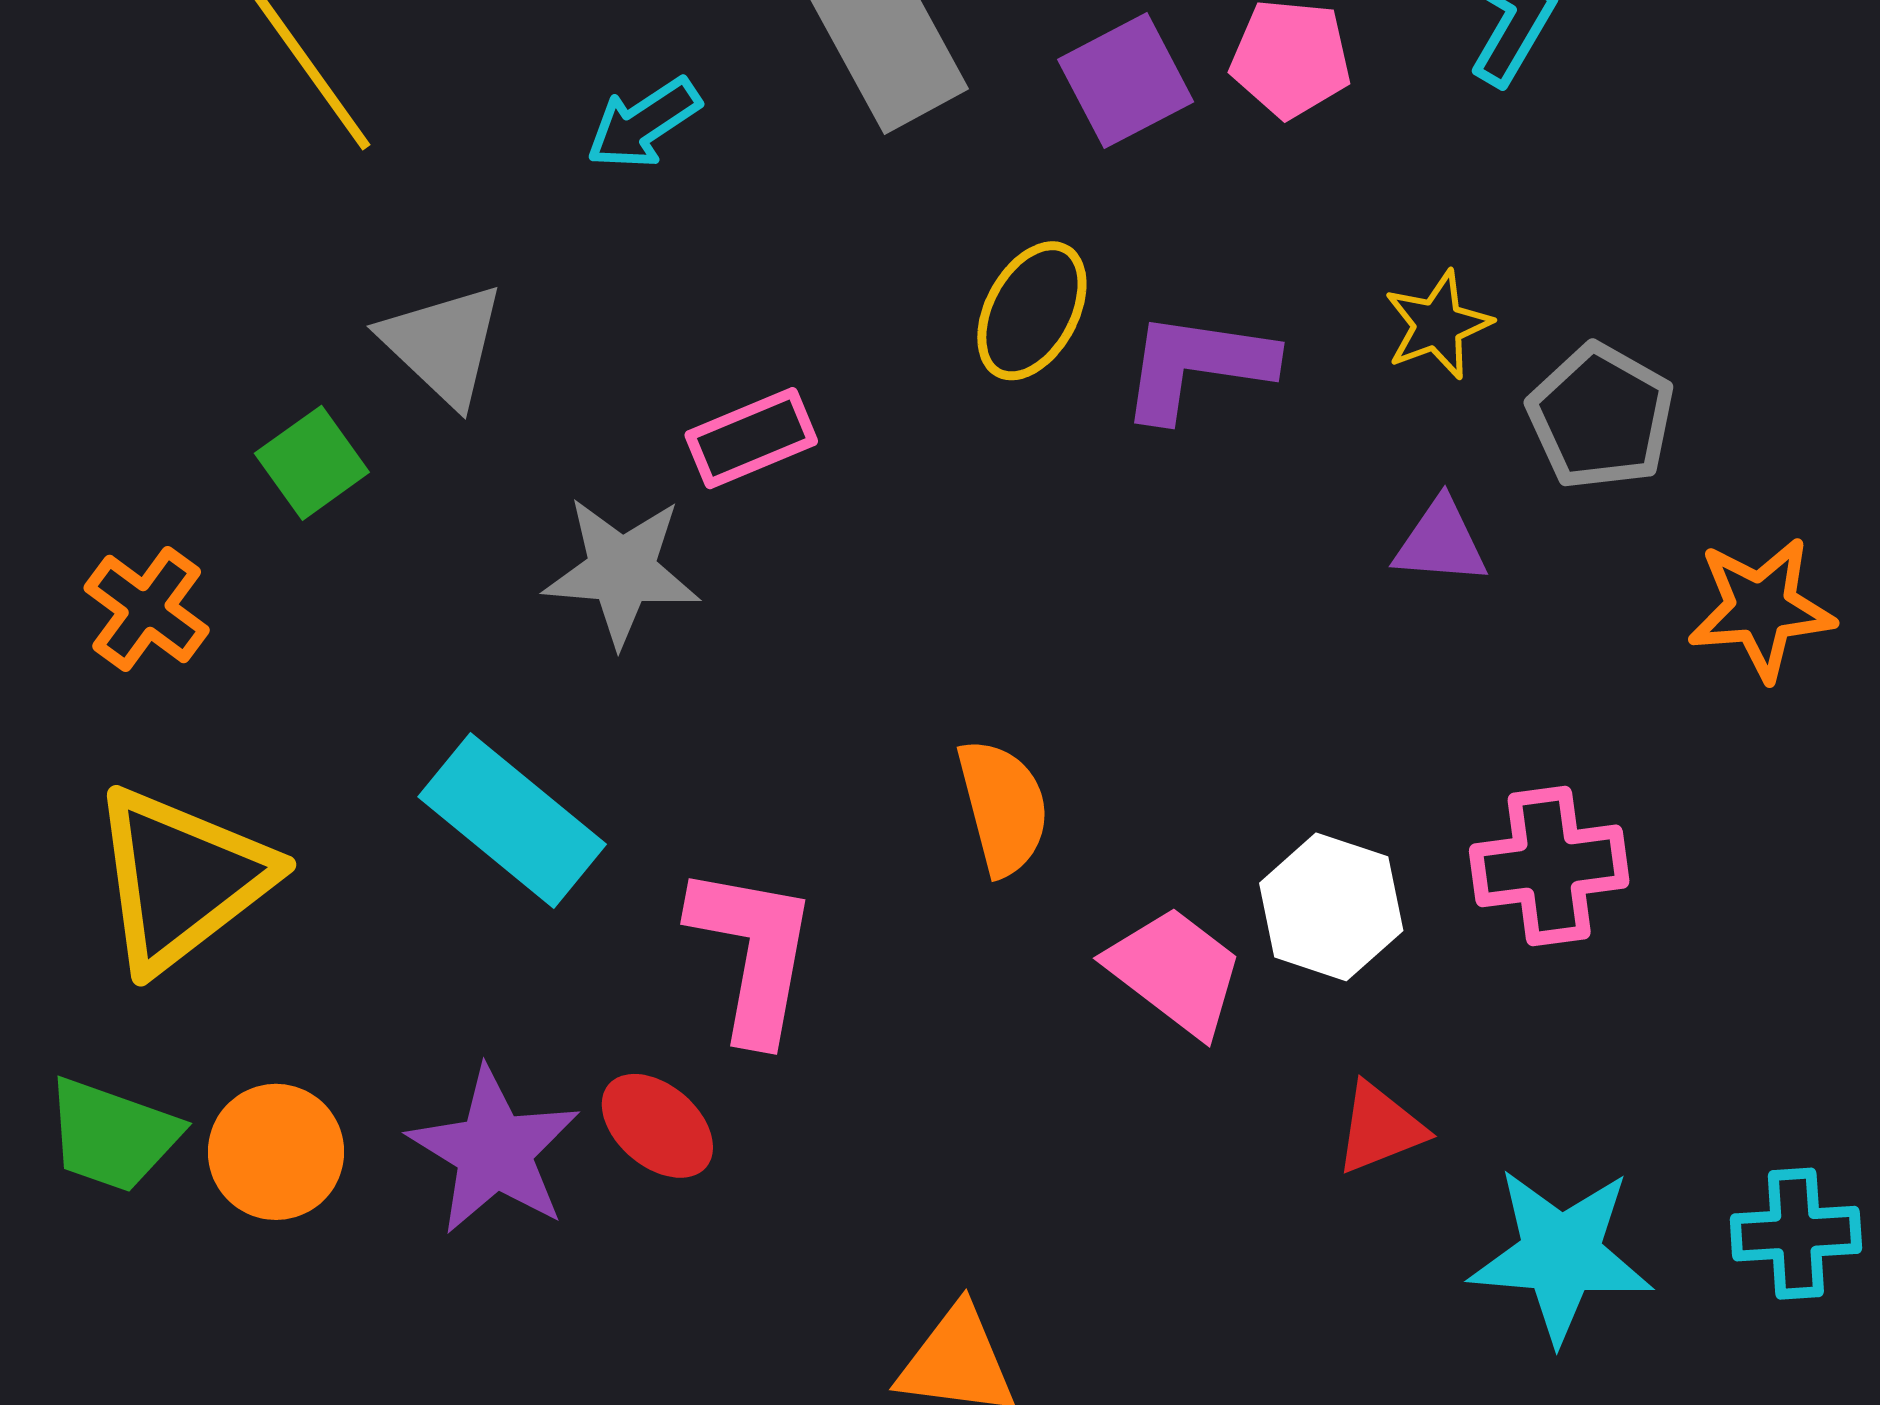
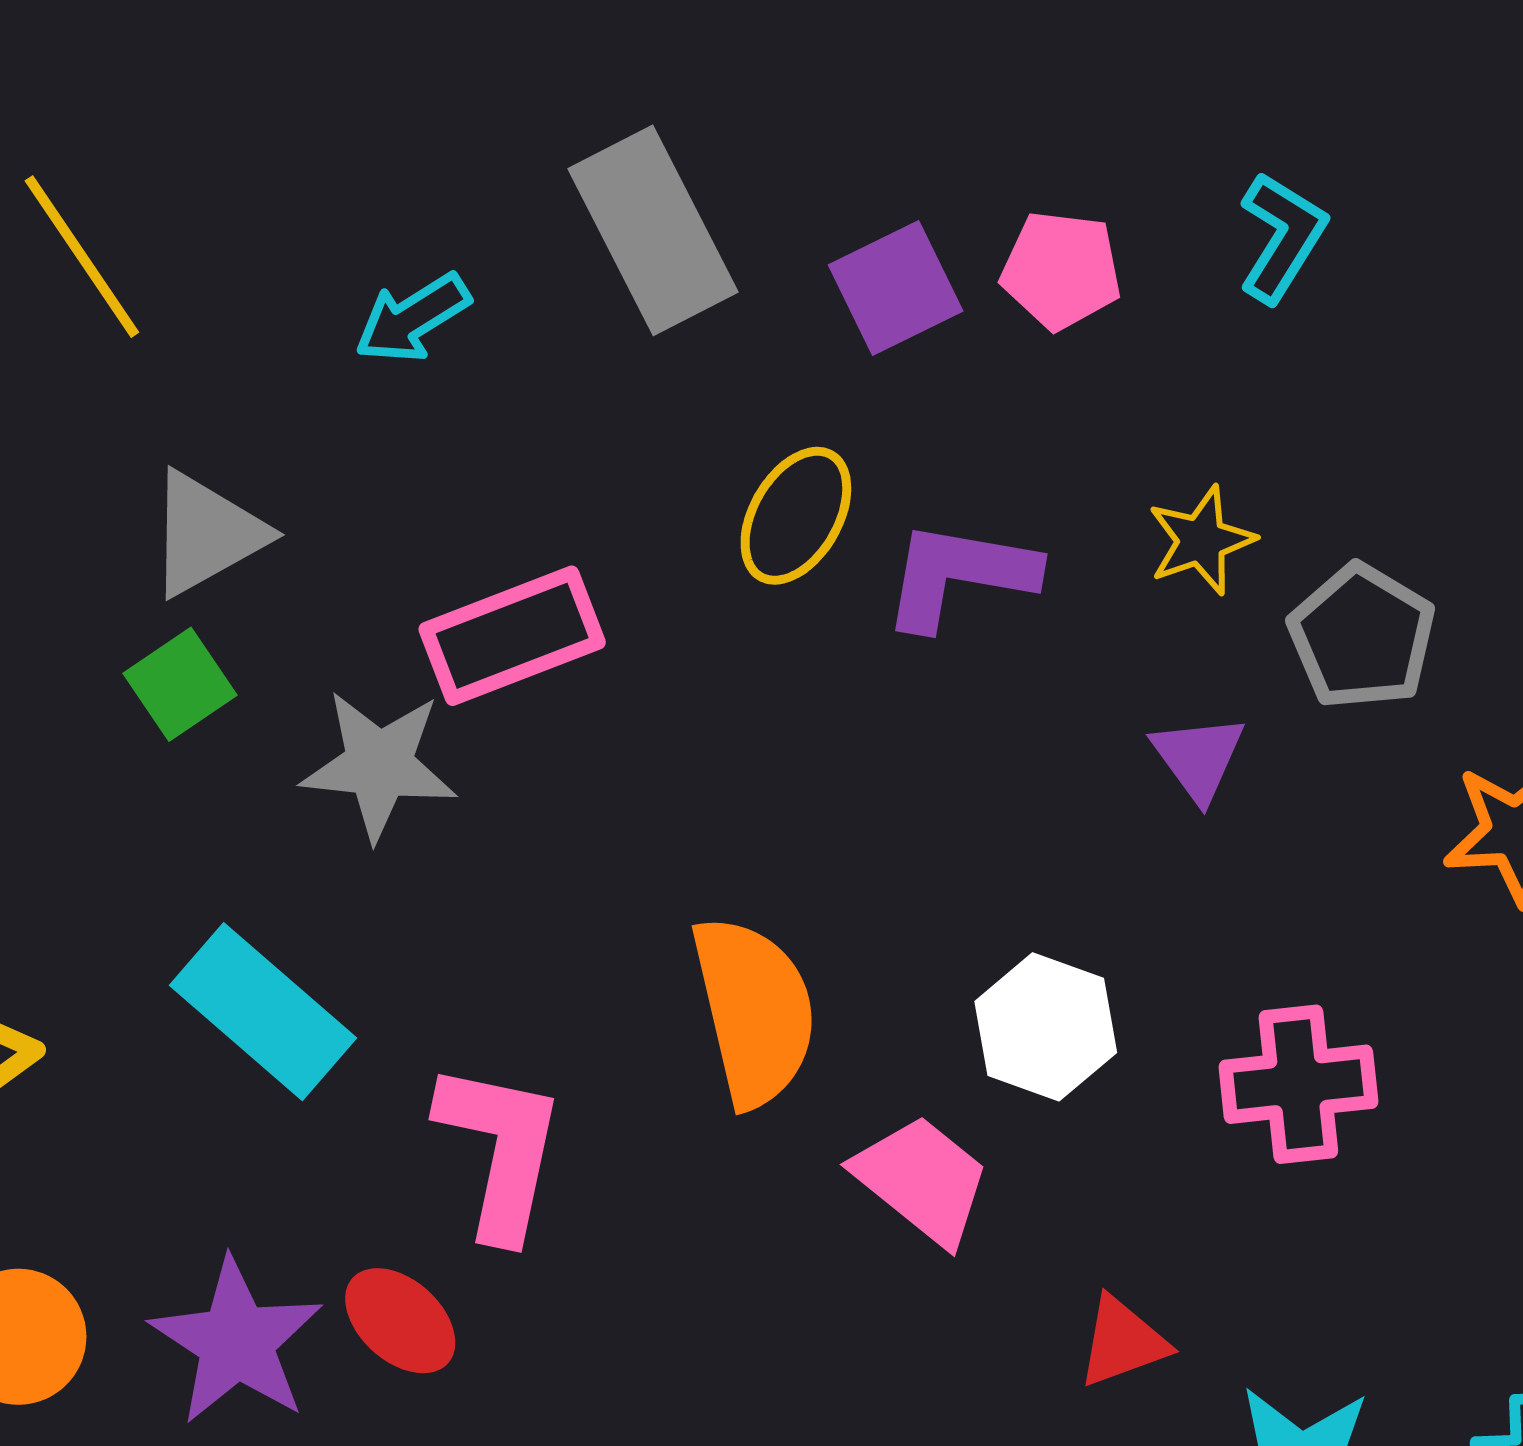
gray triangle: (443, 344) -> (206, 534), turned 46
pink rectangle: (751, 438) -> (512, 636), size x1.4
green square: (312, 463) -> (180, 684), moved
purple triangle: (1441, 542) -> (1198, 758), turned 48
orange semicircle: (1003, 807) -> (754, 1011), size x1.4
white hexagon: (1331, 907) -> (1046, 1027), moved

